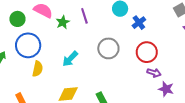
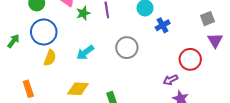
red circle: (147, 52) -> (190, 59), moved
purple arrow: (154, 73) -> (171, 80), turned 128

